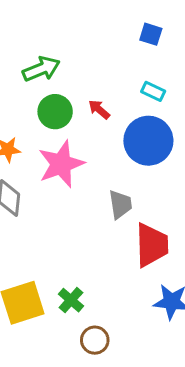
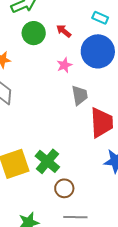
pink star: (61, 164) -> (64, 65), moved, size x0.5
green cross: (71, 300) -> (47, 161), size x1.4

